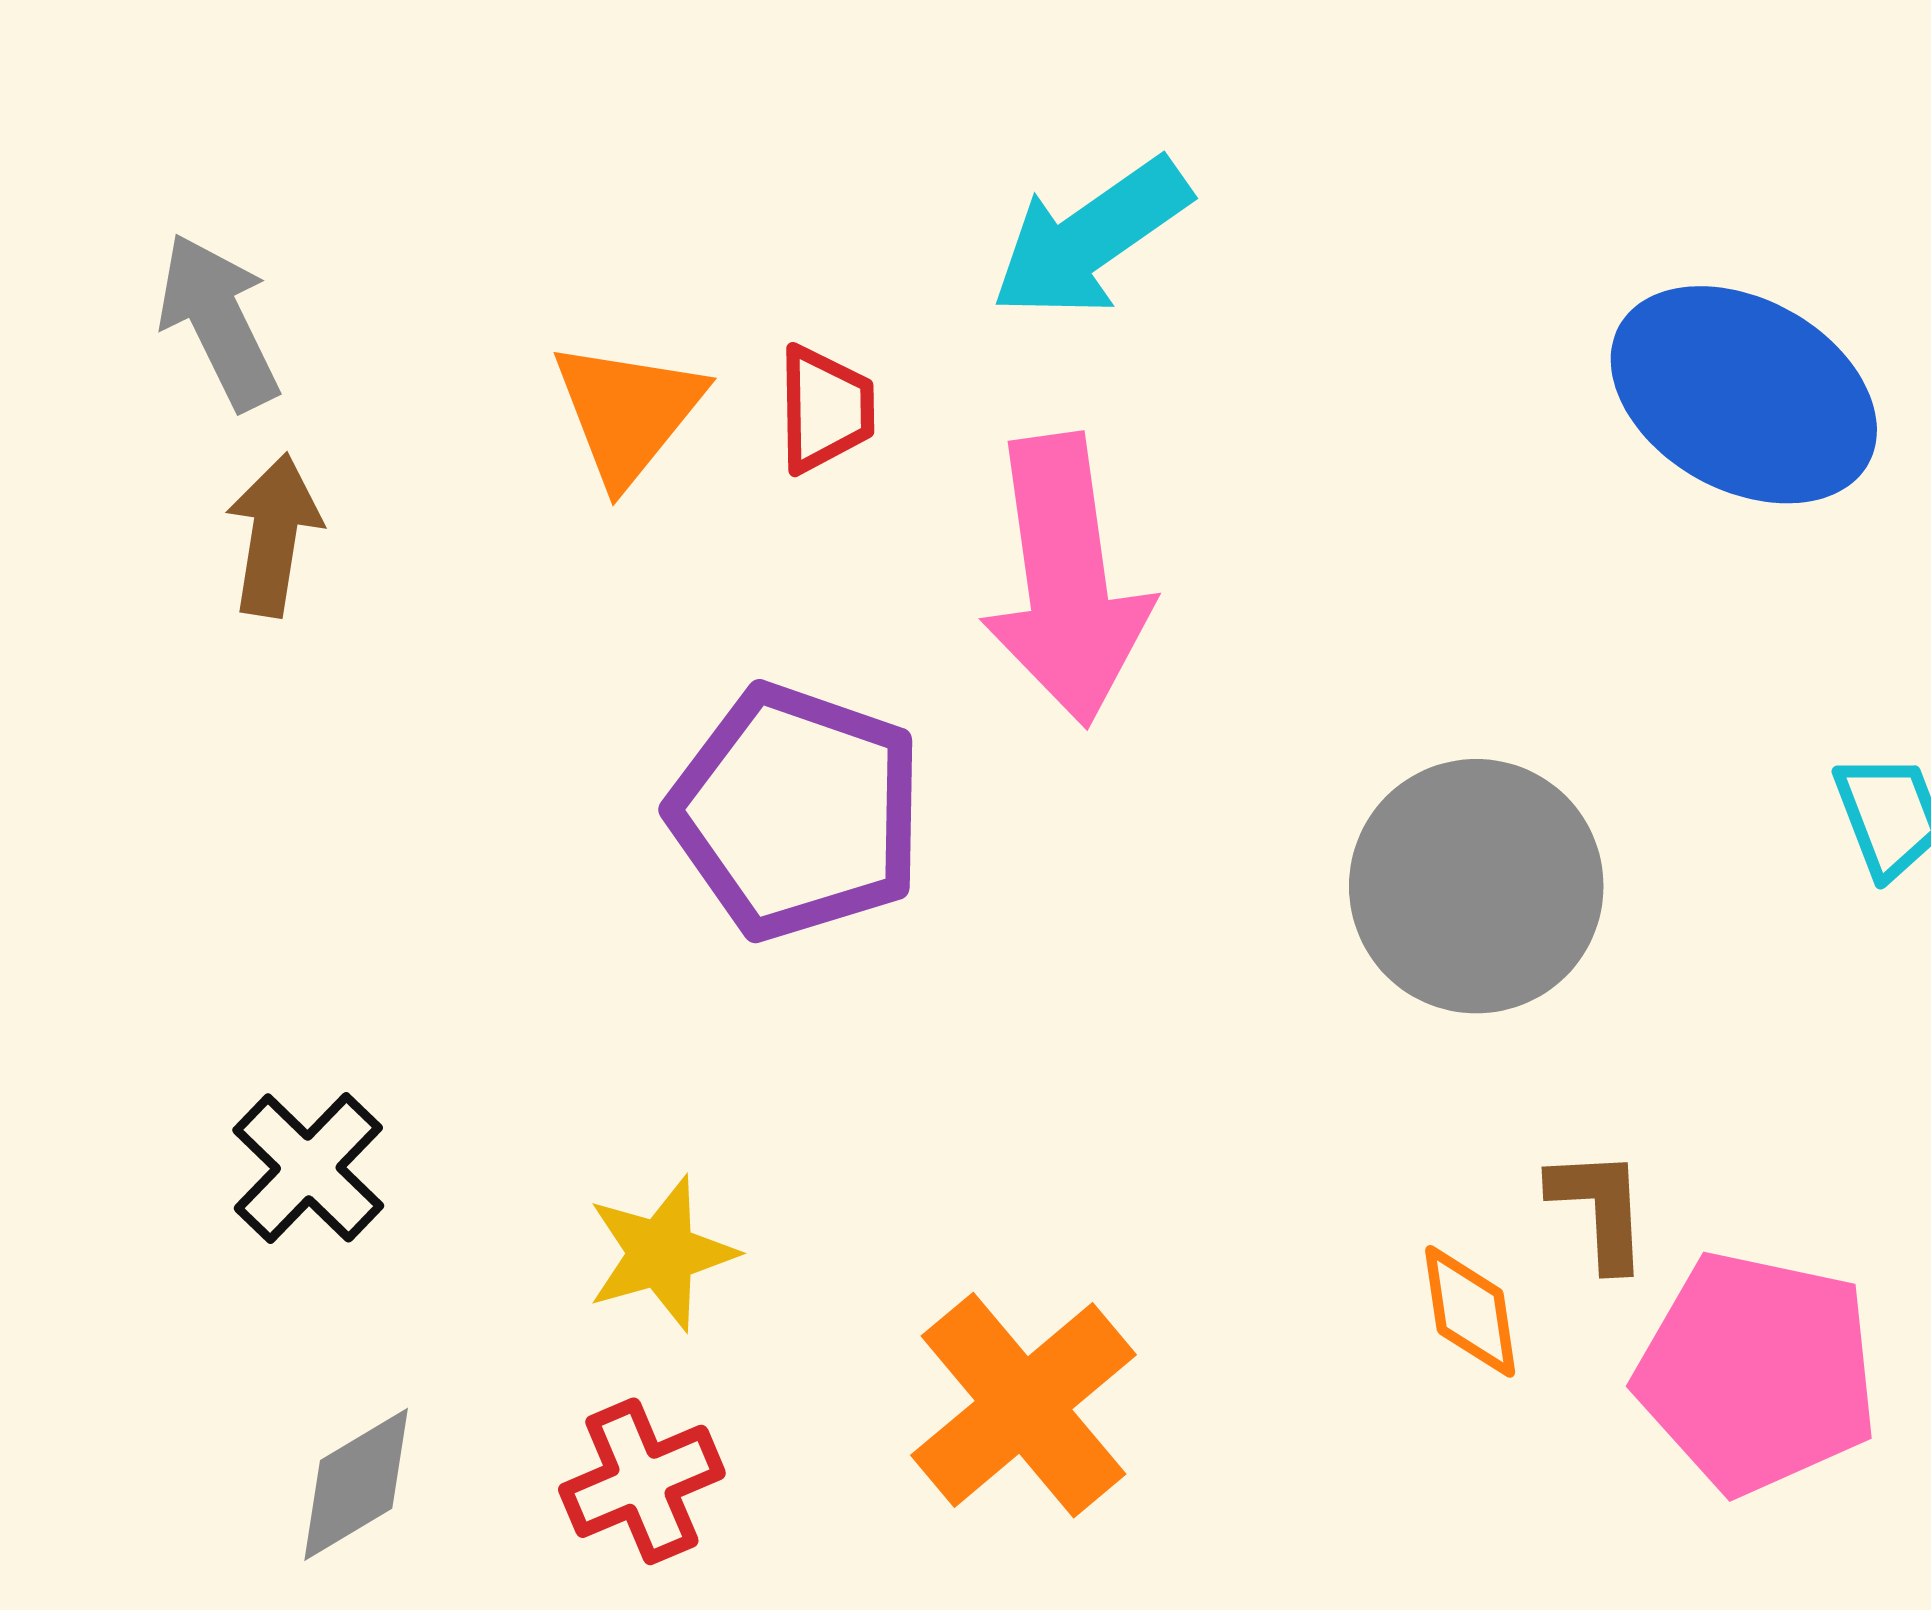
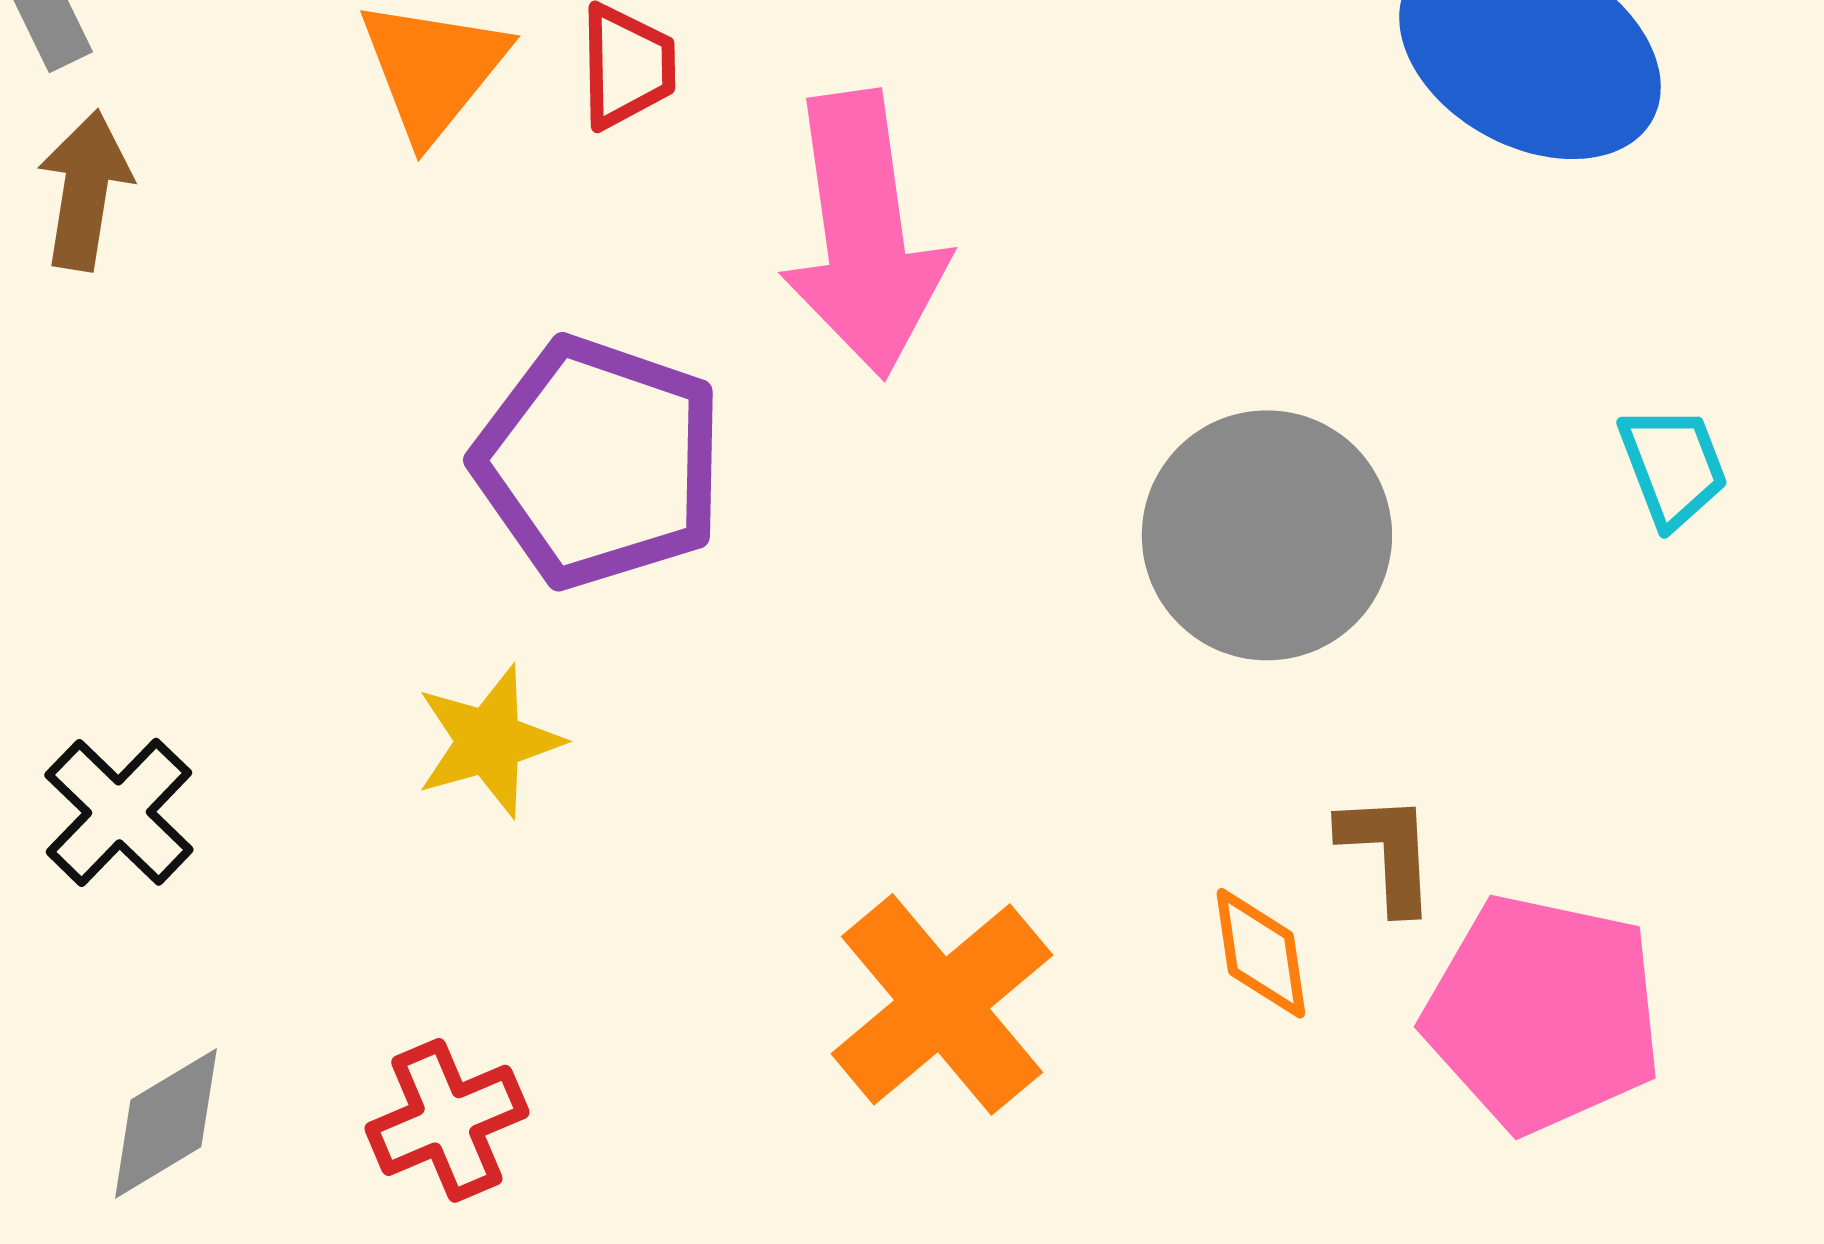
yellow star: (661, 1253) -> (489, 741), moved
orange cross: (1024, 1405) -> (942, 1004), moved

